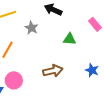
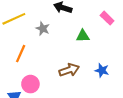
blue star: (92, 70) -> (102, 70), moved

